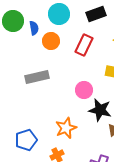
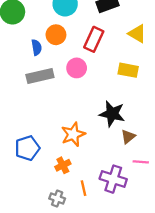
blue semicircle: (34, 28) -> (37, 47), moved
pink circle: (84, 90) -> (77, 68), moved

